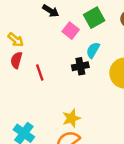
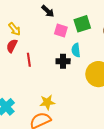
pink square: (71, 31) -> (61, 31), turned -32
cyan semicircle: (93, 50) -> (76, 50), turned -48

